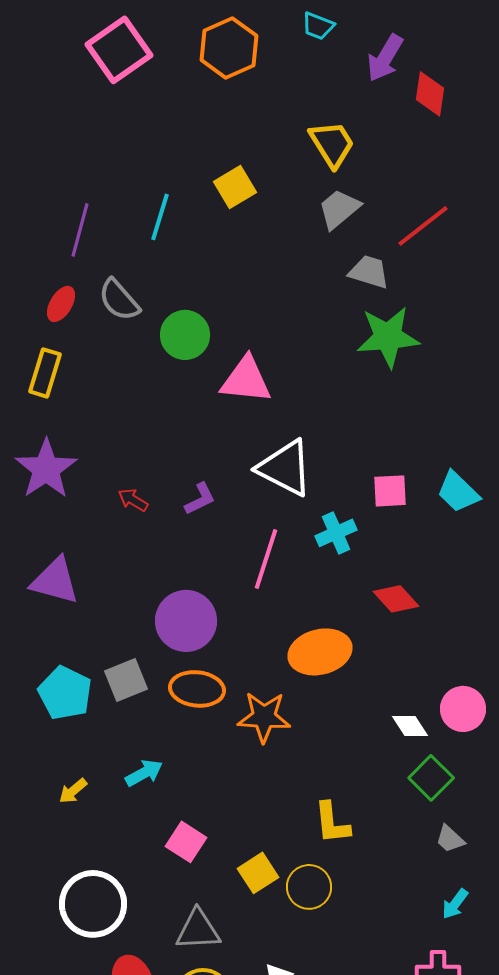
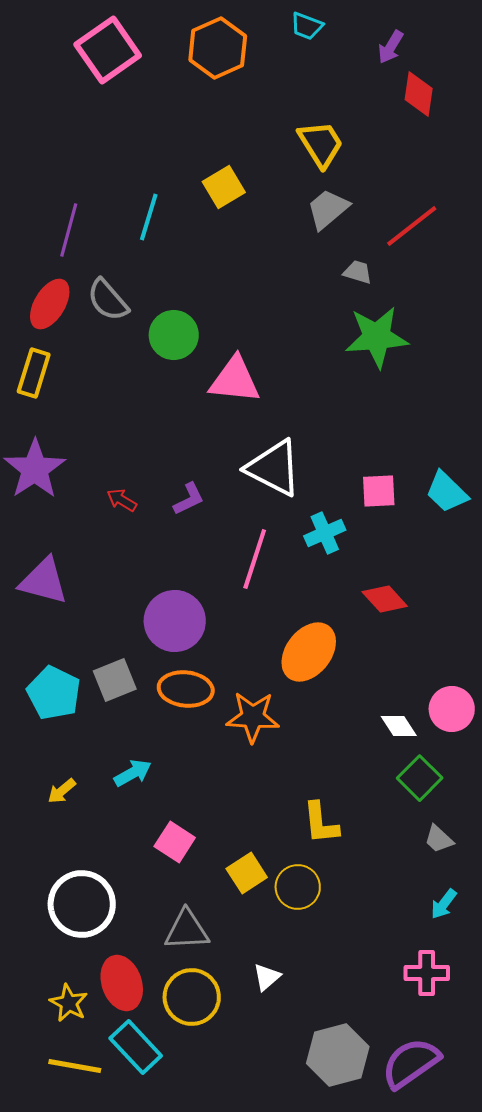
purple arrow: (385, 58) -> (391, 47), moved, size x0.7
gray trapezoid: (369, 272) -> (358, 272), size x0.7
red ellipse: (61, 304) -> (50, 304), size x1.4
orange ellipse: (320, 652) -> (309, 652), turned -38

